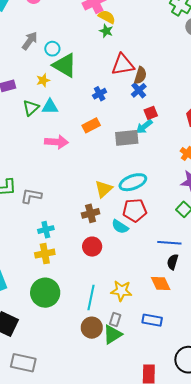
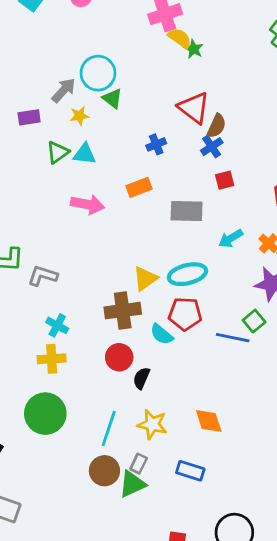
green star: (106, 31) -> (194, 49), moved
gray arrow: (30, 41) -> (64, 90), moved
cyan circle: (52, 49) -> (98, 73), size x1.6
green triangle: (65, 65) -> (112, 98), size x0.6
red triangle: (123, 65) -> (194, 108), turned 40
cyan arrow: (144, 127) -> (231, 238), moved
brown cross: (91, 213) -> (123, 311), size x1.4
cyan cross: (46, 230) -> (57, 325), turned 35
blue line: (169, 243) -> (233, 338), moved
black semicircle: (173, 262) -> (141, 378), moved

